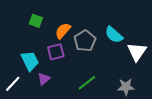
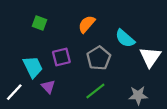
orange semicircle: (63, 31) -> (87, 24), moved
gray pentagon: (85, 41) -> (99, 58), moved
purple triangle: (44, 79) -> (48, 87), turned -32

